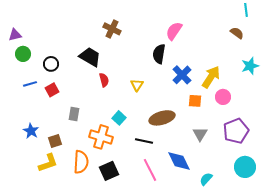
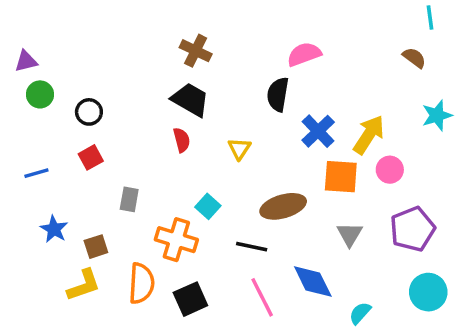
pink semicircle: (174, 31) -> (304, 54), turned 36
black trapezoid: (90, 57) -> (190, 100), moved
blue line: (30, 84) -> (36, 173), moved
orange square: (195, 101) -> (341, 177), size x1.5

